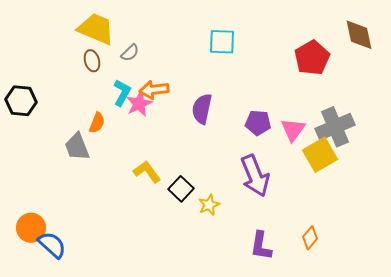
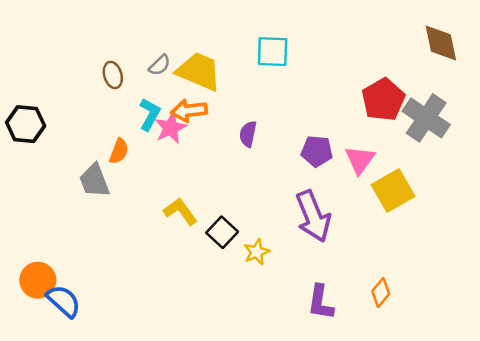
yellow trapezoid: (96, 29) -> (199, 71), moved
red pentagon: (312, 58) -> (383, 100), moved
purple semicircle: (202, 109) -> (248, 134), size x0.7
gray cross: (335, 127) -> (426, 118), moved, turned -33

